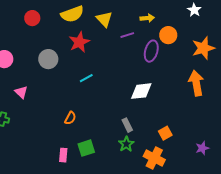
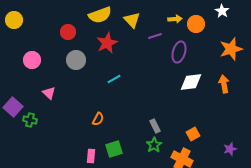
red circle: (32, 18) -> (68, 32), moved
orange circle: (168, 35) -> (196, 24), moved
orange arrow: (196, 83) -> (224, 84), size x0.7
white diamond: (141, 91) -> (191, 82), moved

